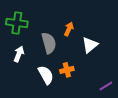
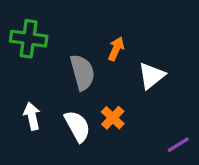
white arrow: (19, 54) -> (32, 116), moved, turned -35
orange cross: (67, 70) -> (113, 118), turned -32

